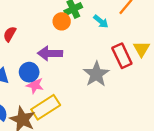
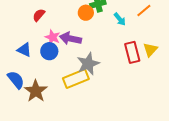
gray star: (96, 74) -> (88, 64), moved
pink star: (35, 85) -> (52, 37), moved
yellow rectangle: (46, 107) -> (76, 79), moved

